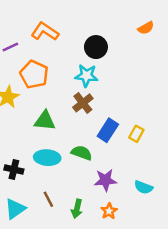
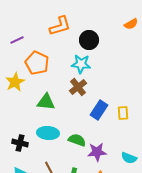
orange L-shape: (45, 32) -> (60, 26), moved, turned 130
yellow rectangle: (136, 134) -> (123, 113), turned -32
green semicircle: (82, 153) -> (77, 140), moved

